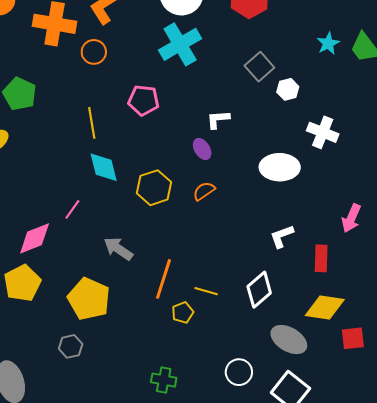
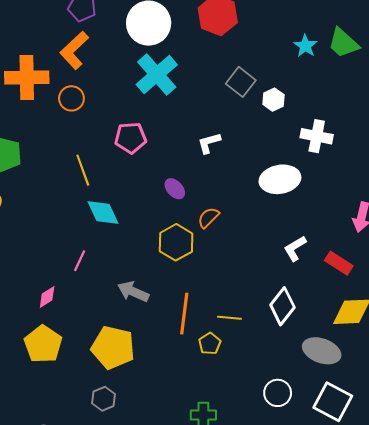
purple ellipse: (202, 149) -> (175, 189), moved
yellow hexagon: (154, 188) -> (176, 242), moved
pink diamond: (35, 238) -> (47, 297), size x0.6
red rectangle: (321, 258) -> (339, 263), turned -48

